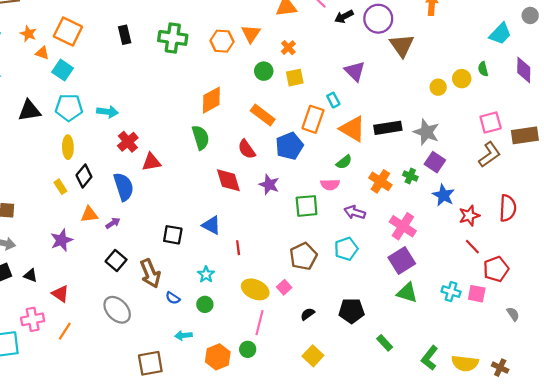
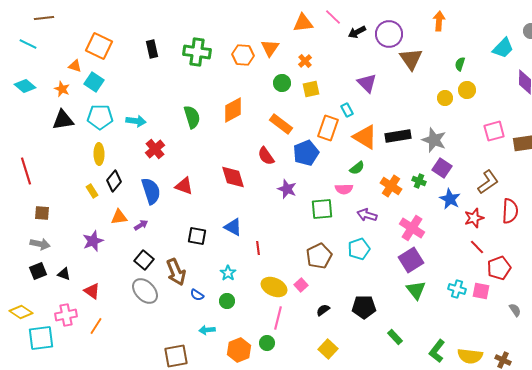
orange star: (28, 34) -> (62, 89), moved
green semicircle: (483, 69) -> (460, 64), moved, turned 32
green semicircle: (201, 137) -> (192, 117), moved
brown L-shape: (490, 155) -> (488, 182), moved
red triangle: (151, 162) -> (184, 186), moved, turned 30
red diamond: (228, 180) -> (233, 177), moved
green triangle: (407, 293) -> (416, 290), turned 35
gray ellipse: (117, 310) -> (145, 291), moved

